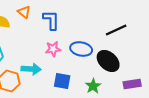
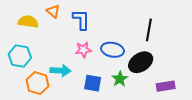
black line: (116, 30) -> (149, 30), turned -55
black ellipse: (108, 61) -> (141, 62), turned -75
green star: (93, 86) -> (120, 79), moved

